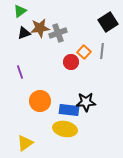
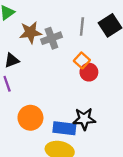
black triangle: (24, 33) -> (12, 60), moved
gray line: (102, 51) -> (82, 27), moved
red circle: (71, 62) -> (89, 72), moved

